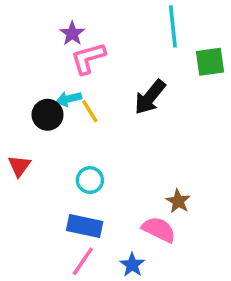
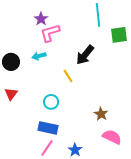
yellow line: (90, 111) -> (68, 76), moved
black circle: (48, 115) -> (11, 62), moved
pink semicircle: (159, 229) -> (112, 137), moved

